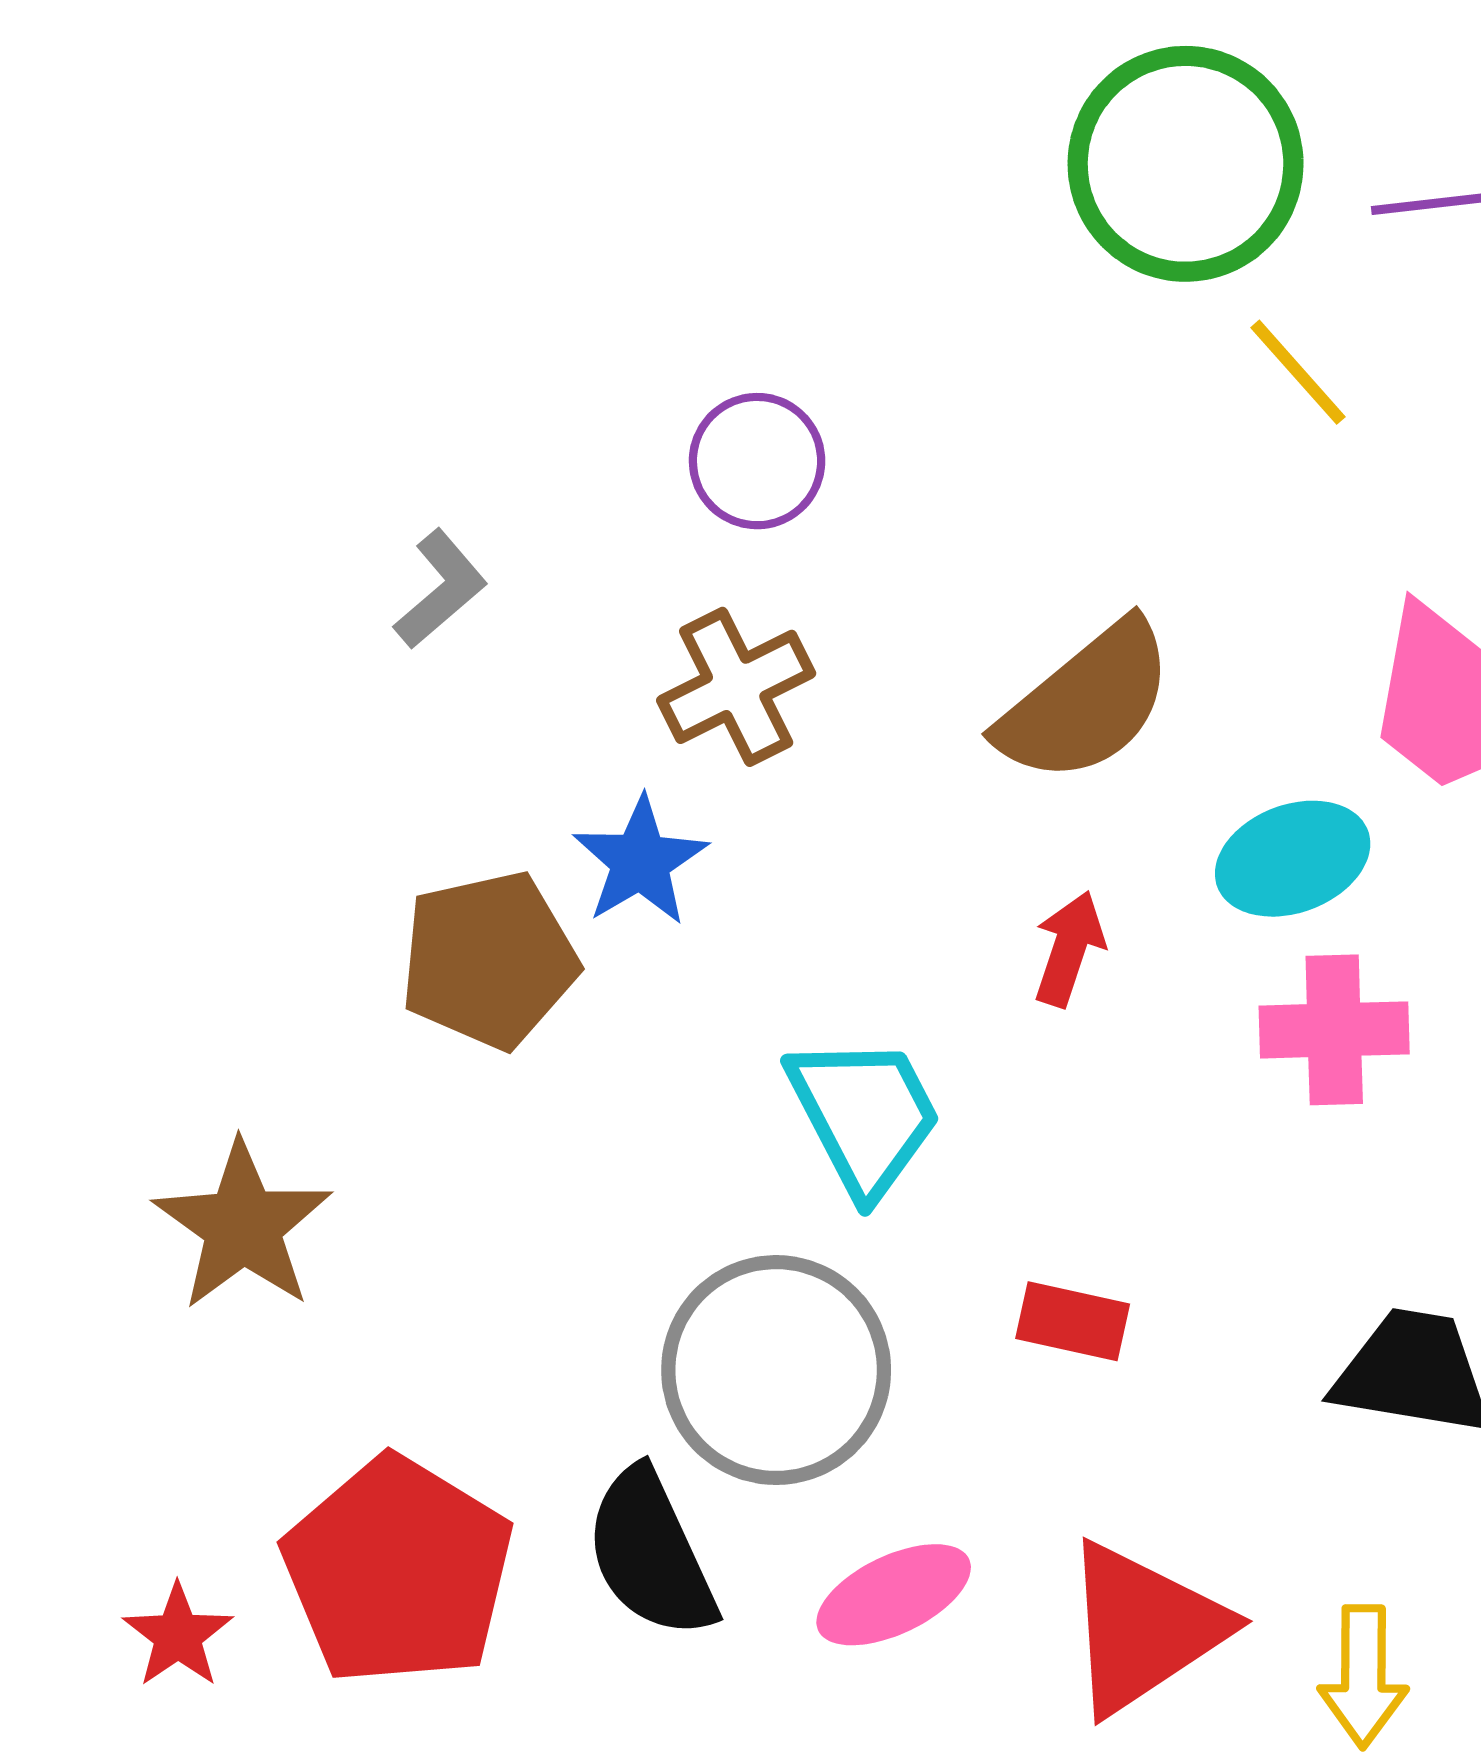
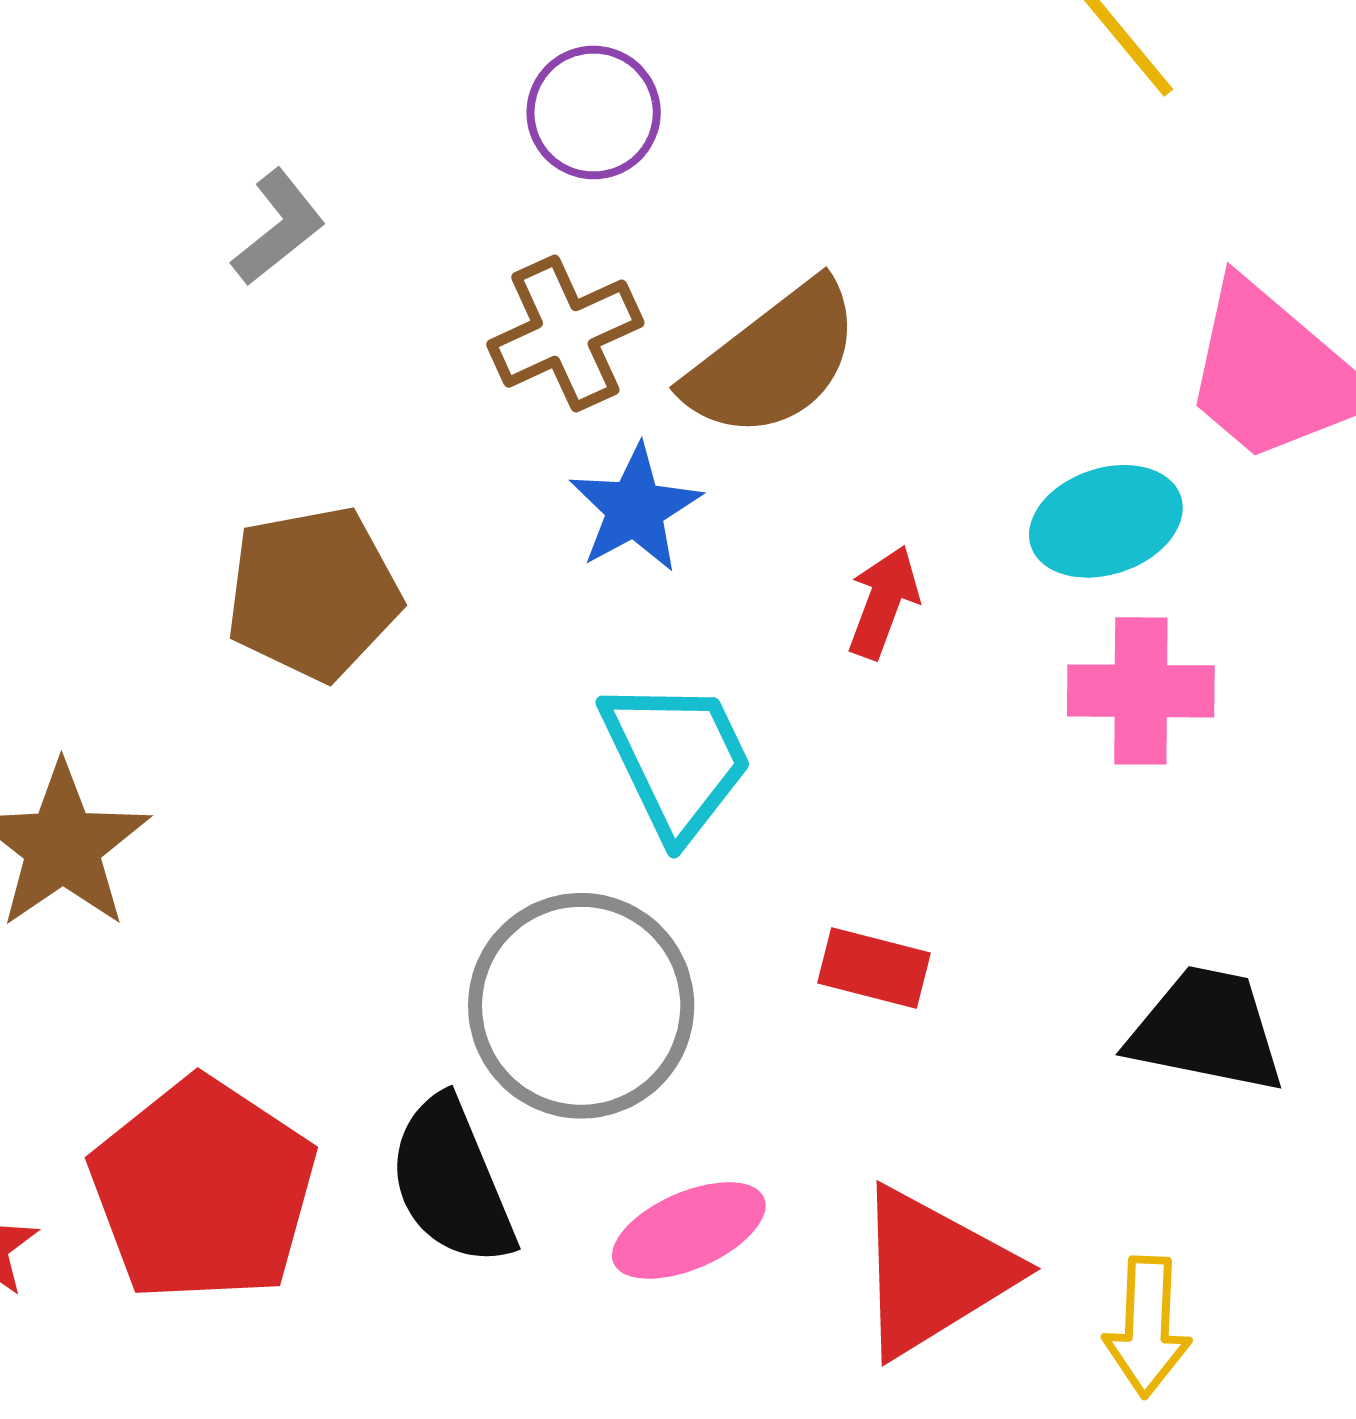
brown semicircle: (1086, 703) -> (773, 360), moved
blue star: (640, 861) -> (635, 509), moved

